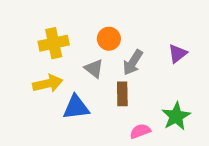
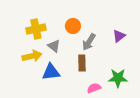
gray triangle: (94, 69) -> (54, 46), moved
green star: (176, 116) -> (118, 78), turned 30

